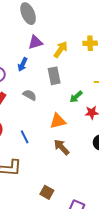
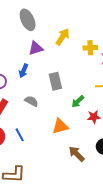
yellow arrow: (61, 49) -> (63, 37), moved
blue line: (25, 137) -> (20, 135), moved
brown arrow: (62, 147) -> (77, 154), moved

